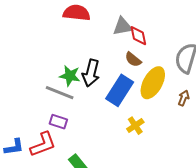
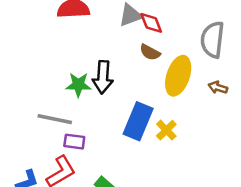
blue rectangle: (120, 90) -> (138, 121), moved
gray line: (60, 93) -> (55, 119), moved
brown arrow: (184, 98) -> (218, 88), turned -84

